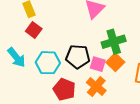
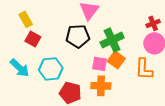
black pentagon: (78, 57) -> (78, 36), moved
orange cross: (96, 87) -> (101, 86), turned -30

